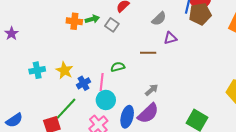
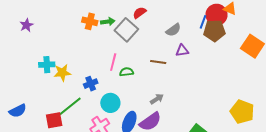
gray square: (112, 25) -> (126, 30), size x1.6
yellow star: (64, 70) -> (62, 73), moved, turned 30
pink line: (102, 82) -> (113, 62), moved

